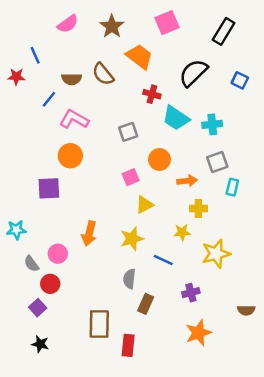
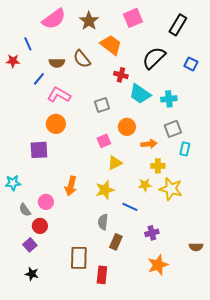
pink semicircle: (68, 24) -> (54, 19), size x1.4
yellow star: (216, 254) -> (171, 189), moved, turned 30

